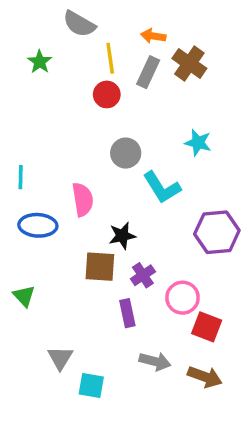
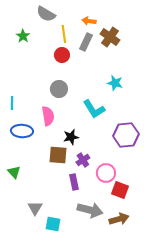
gray circle: (126, 153) -> (59, 89), moved
gray arrow: (155, 361) -> (90, 210), size x1.4
brown arrow: (205, 377) -> (119, 219), turned -36

